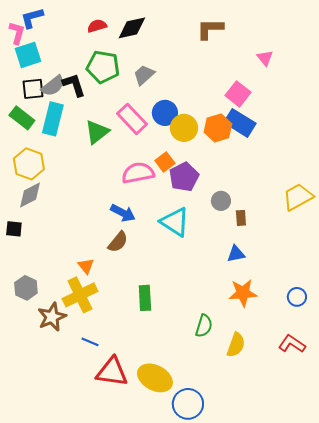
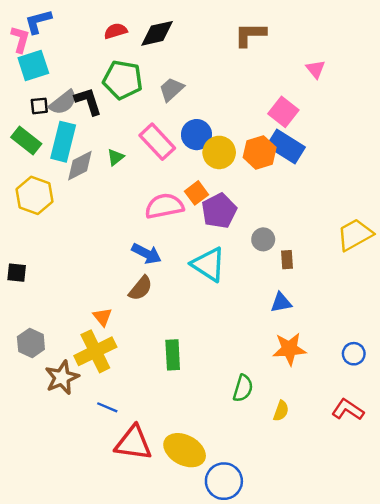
black square: (33, 89) -> (39, 106), size x0.7
green triangle: (97, 132) -> (116, 157), size x0.6
gray diamond: (30, 195) -> (80, 166), moved
yellow semicircle: (236, 345) -> (281, 411), size x0.7

